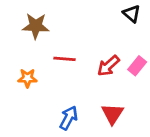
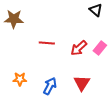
brown star: (36, 26) -> (14, 19), moved
orange star: (27, 78) -> (20, 79), moved

